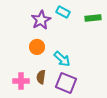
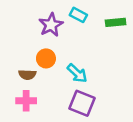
brown semicircle: (41, 77) -> (27, 75), moved, turned -96

